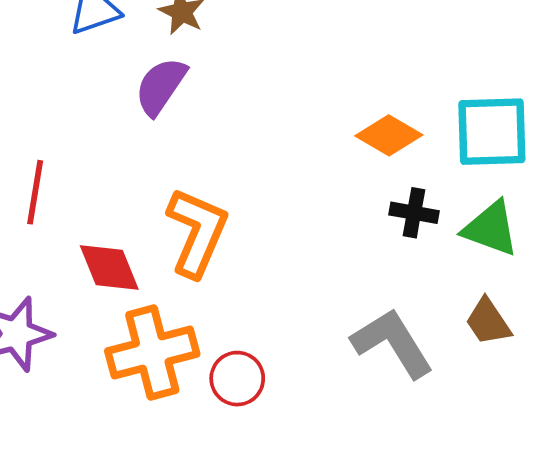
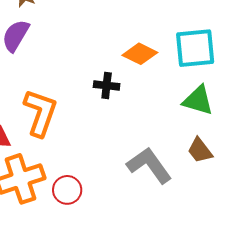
black cross: (414, 213) -> (107, 85), moved

